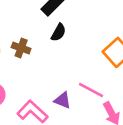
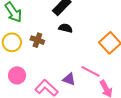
black semicircle: (58, 32) -> (66, 28), turned -104

